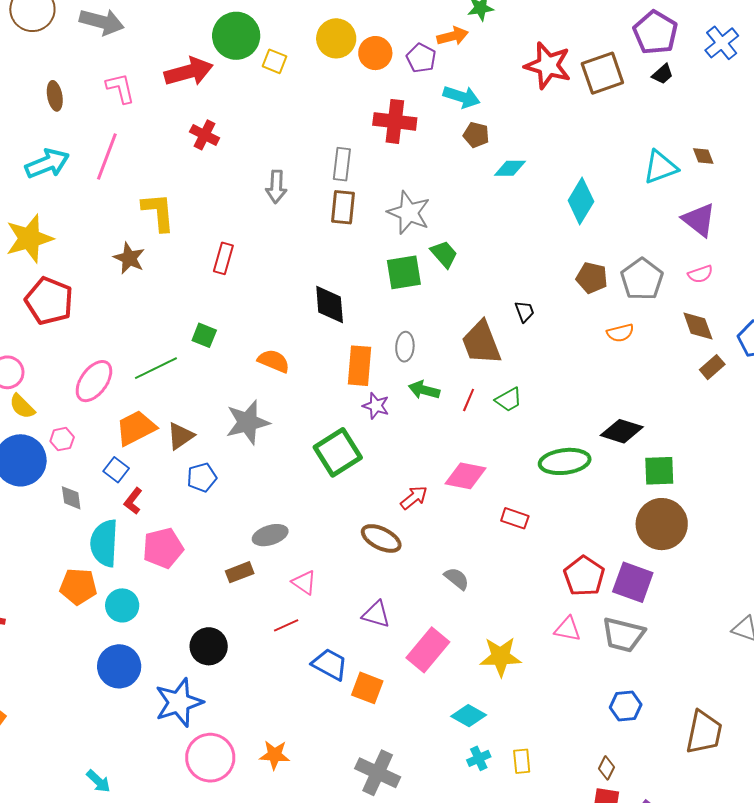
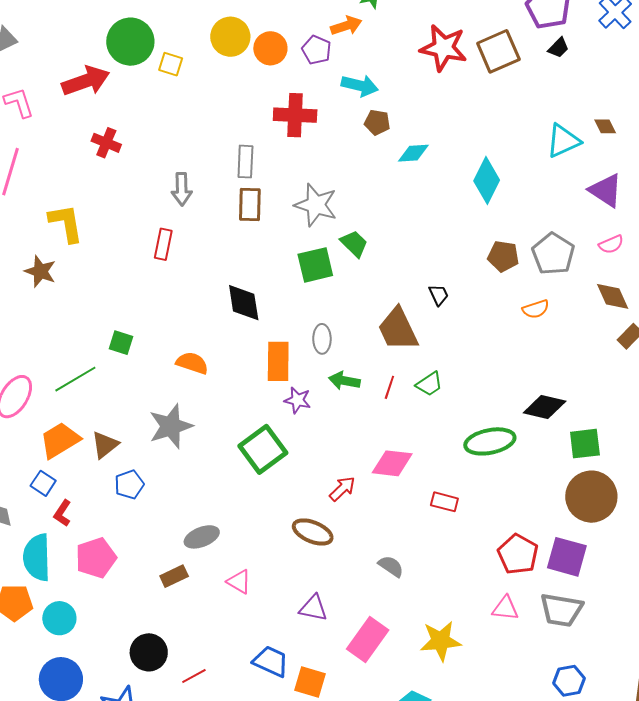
red rectangle: (223, 258) -> (163, 244), moved
red line: (286, 625) -> (194, 676), moved

